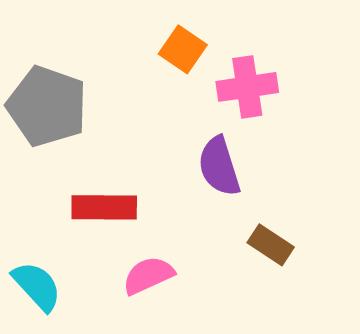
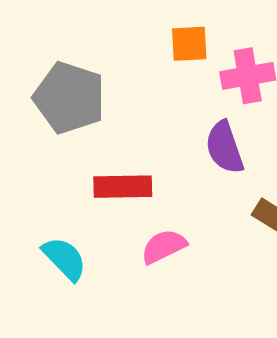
orange square: (183, 49) -> (189, 44), turned -36

